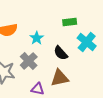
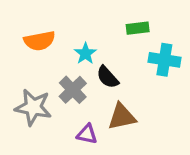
cyan cross: (87, 42) -> (164, 60), turned -30
black semicircle: (61, 53) -> (108, 77), moved

